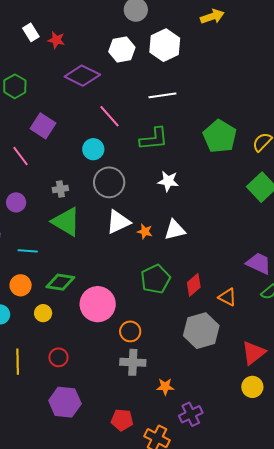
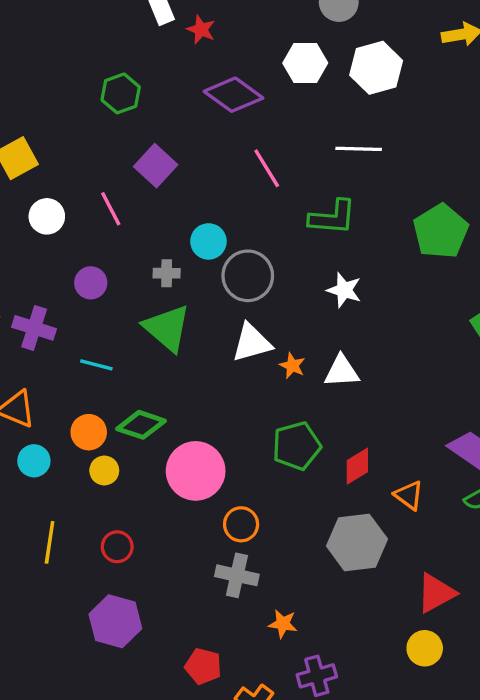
cyan circle: (93, 149) -> (208, 241), moved
orange circle: (21, 285) -> (89, 432), moved

